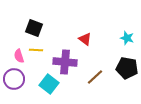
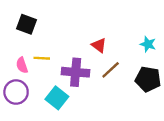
black square: (34, 28) -> (27, 24), moved
brown line: (95, 77) -> (111, 70), moved

